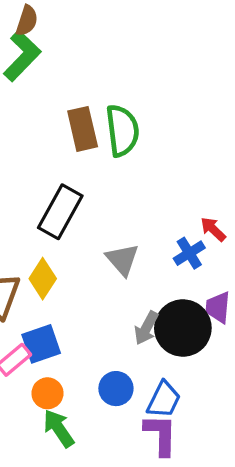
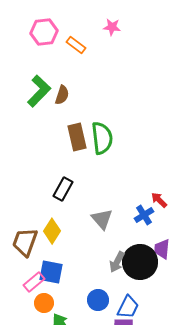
brown semicircle: (27, 21) -> (62, 95), moved
black rectangle: (60, 212) -> (63, 189), size x0.7
blue square: (41, 344) -> (51, 272), turned 30
orange circle: (48, 393) -> (44, 303), moved

